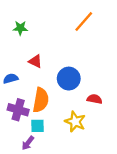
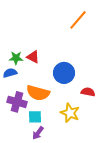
green star: (20, 28) -> (16, 58), moved
orange semicircle: (41, 100) -> (38, 93), turned 95
purple arrow: (28, 143) -> (38, 133), moved

